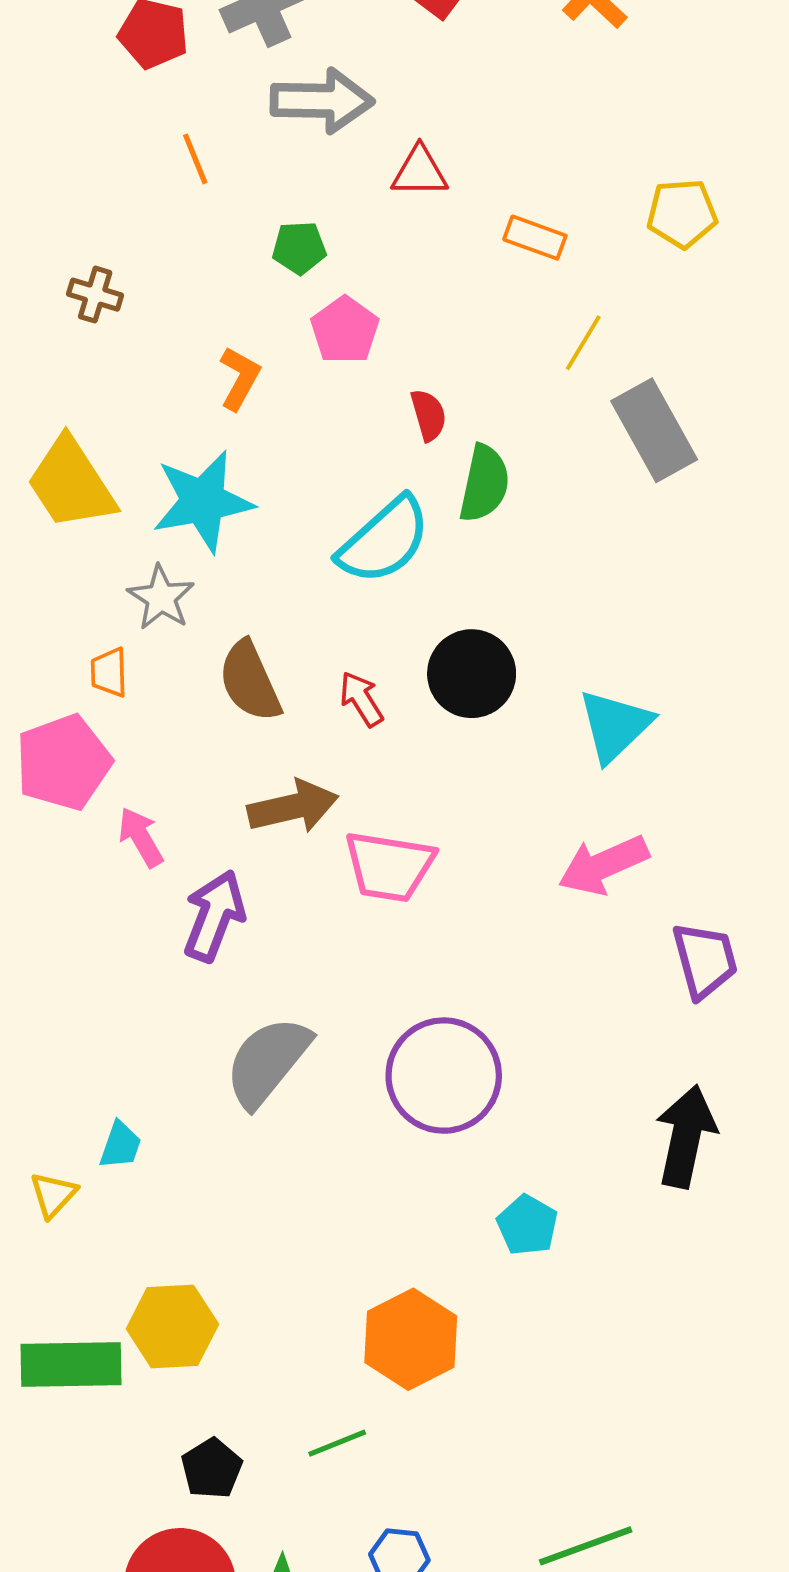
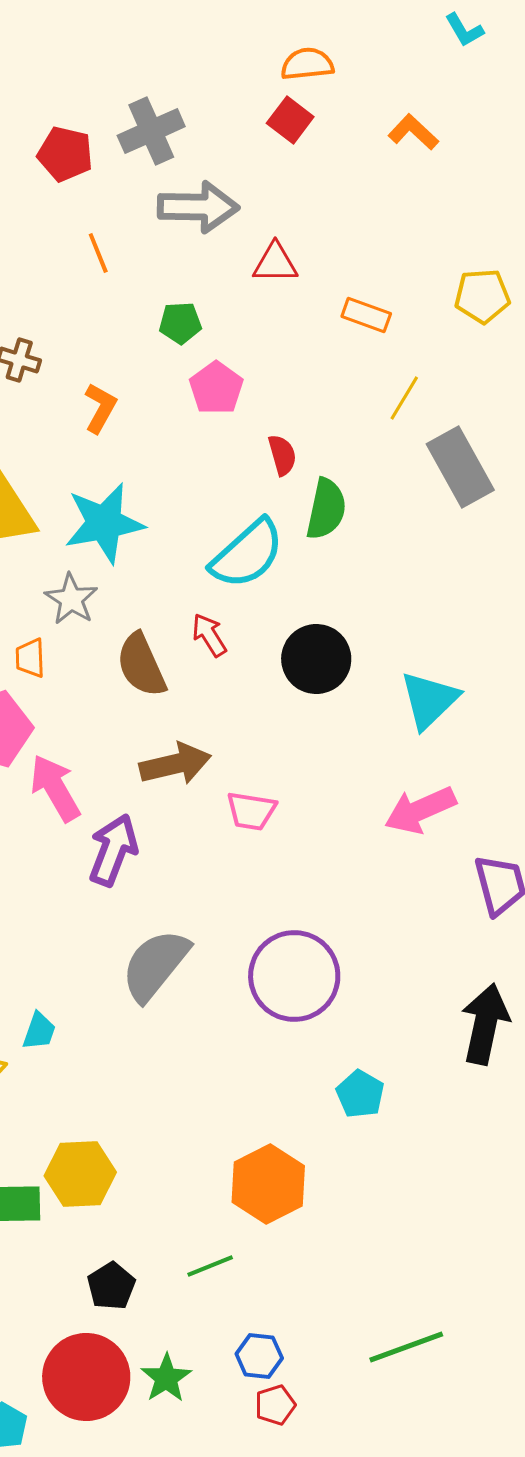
orange L-shape: (240, 378) -> (100, 408), moved
red arrow: (361, 699) -> (209, 635), moved
pink arrow: (141, 837) -> (55, 788), size x1.4
pink trapezoid: (389, 866) -> (251, 811), size x0.7

